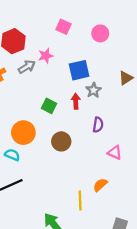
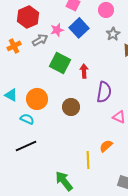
blue square: (79, 70) -> (79, 28), moved, turned -30
gray star: (94, 90) -> (113, 34), moved
green square: (49, 106) -> (60, 63), moved, size x1.5
purple semicircle: (98, 125) -> (104, 92), size x1.5

